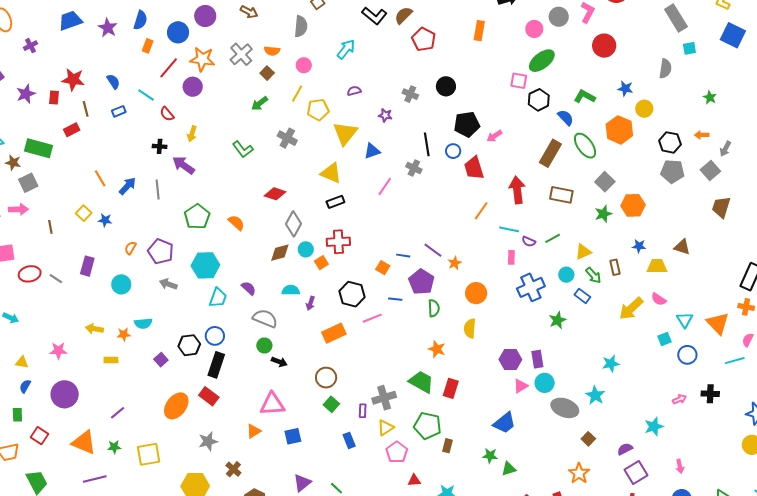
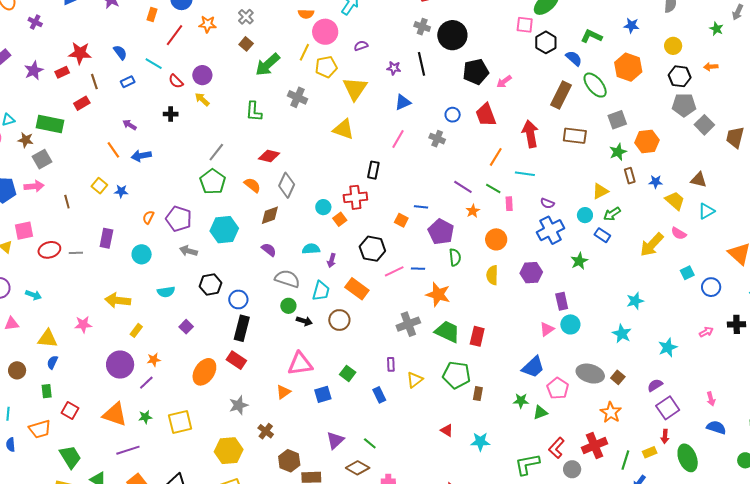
purple cross: (30, 46) -> (35, 22), turned -32
orange semicircle: (272, 51) -> (306, 14), moved
gray cross: (241, 54) -> (246, 17), size x0.7
orange star: (202, 59) -> (208, 24), size x0.7
pink circle: (304, 65) -> (325, 32), moved, size x1.6
brown square: (267, 73) -> (246, 44), moved
black circle: (446, 86) -> (452, 35), size x1.5
purple circle: (193, 87) -> (202, 75), moved
gray cross: (410, 94) -> (422, 27), moved
red rectangle: (54, 97) -> (62, 72), turned 64
green arrow: (260, 103) -> (268, 65), size x1.5
yellow circle: (644, 109) -> (673, 46), moved
yellow arrow: (192, 134) -> (202, 99), turned 119
black line: (427, 144) -> (422, 64), moved
green L-shape: (243, 149) -> (254, 111), turned 45
gray arrow: (725, 149) -> (738, 12), moved
blue triangle: (372, 151) -> (403, 102), moved
blue circle: (453, 151) -> (453, 115), moved
purple arrow: (184, 165) -> (130, 125), moved, size x0.6
gray cross: (414, 168) -> (437, 139), moved
gray square: (710, 171) -> (704, 125), moved
gray square: (605, 182) -> (617, 120), turned 30
blue arrow: (127, 186) -> (141, 156), turned -138
gray line: (158, 190) -> (216, 152), moved, turned 48
red diamond: (275, 194) -> (269, 156), moved
black rectangle: (335, 202) -> (373, 170), moved, turned -54
gray diamond: (294, 224) -> (287, 185), moved
green line: (553, 238) -> (493, 188), moved, turned 63
purple semicircle: (529, 241) -> (547, 203), moved
purple line: (433, 250) -> (463, 187), moved
brown diamond: (280, 253) -> (270, 215), moved
pink rectangle: (511, 257) -> (509, 204), moved
yellow trapezoid: (657, 266) -> (675, 201), turned 45
brown rectangle: (615, 267) -> (630, 176), moved
green arrow: (593, 275) -> (612, 214), turned 102
gray line: (56, 279) -> (76, 253), turned -32
cyan trapezoid: (218, 298) -> (321, 291), moved
blue line: (395, 299) -> (418, 269), moved
cyan triangle: (685, 320) -> (706, 211), moved, turned 36
yellow arrow: (94, 329) -> (118, 300), size x1.4
orange rectangle: (334, 333) -> (357, 289), turned 65
orange star: (124, 334) -> (154, 360), moved
black hexagon: (189, 345) -> (210, 285), moved
orange star: (437, 349) -> (438, 294), moved, size x1.4
yellow rectangle: (111, 360) -> (136, 330), turned -48
purple hexagon: (510, 360) -> (531, 273), moved
yellow triangle: (22, 362) -> (48, 339), size x1.5
brown circle: (326, 378) -> (339, 320), moved
purple circle: (65, 394) -> (120, 365), moved
gray cross: (384, 398) -> (408, 324), moved
green square: (331, 404) -> (348, 373), moved
gray ellipse: (565, 408) -> (590, 374), moved
cyan star: (654, 427) -> (668, 347), moved
pink pentagon: (397, 452) -> (558, 388), moved
red triangle: (414, 480) -> (447, 430), turned 40

